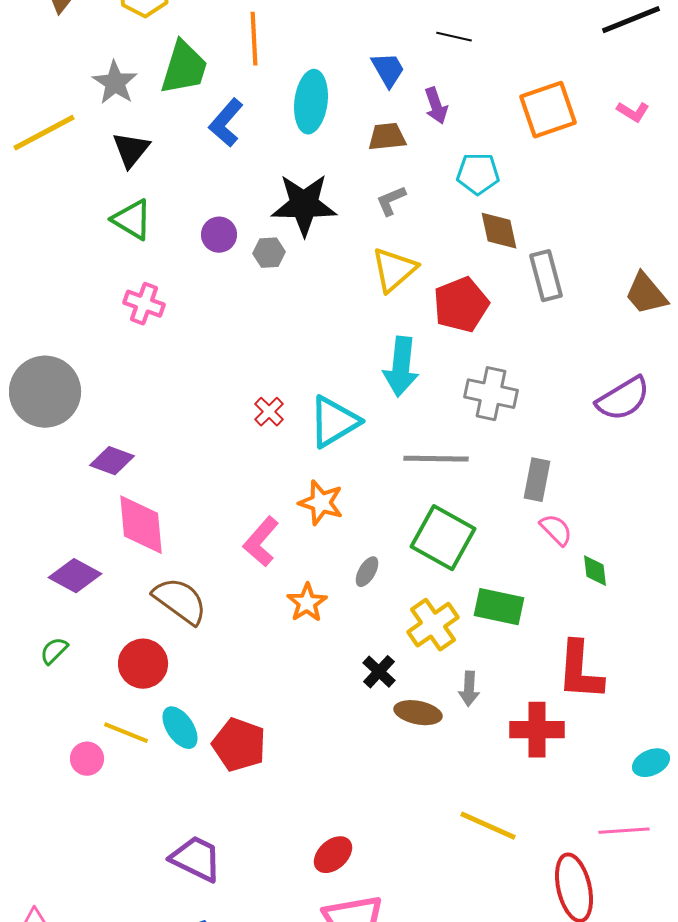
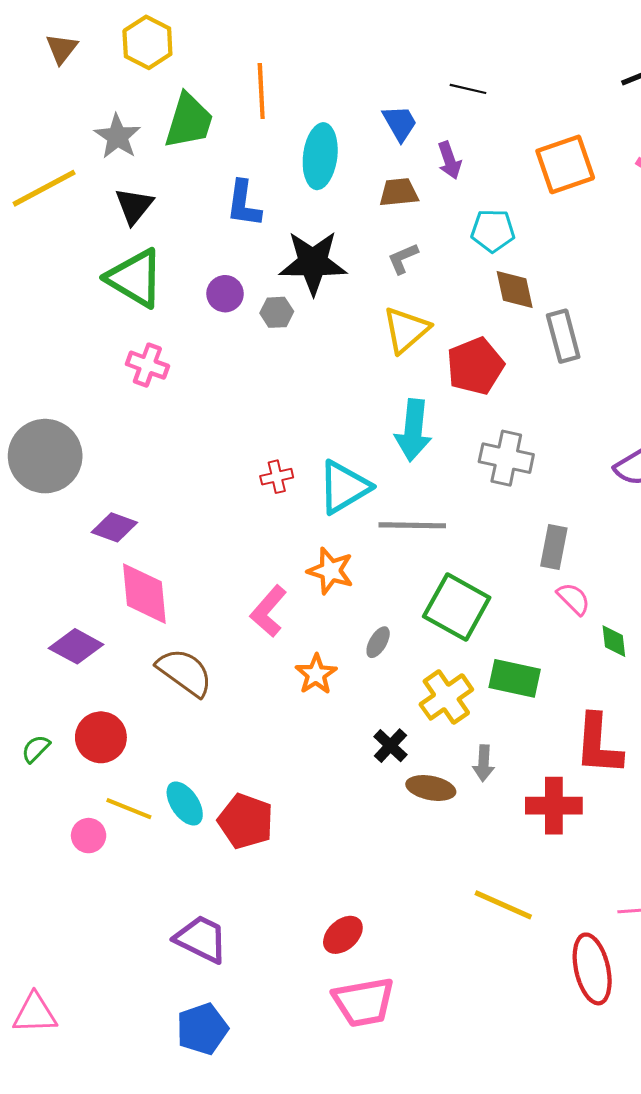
blue L-shape: (226, 123) -> (244, 204), moved, turned -33
green triangle: (132, 220) -> (135, 278), size x1.4
red cross: (269, 412) -> (277, 477), turned 32
gray line: (436, 459) -> (412, 525), moved
green semicircle: (54, 651) -> (36, 749), moved
red circle: (143, 664) -> (101, 737), moved

